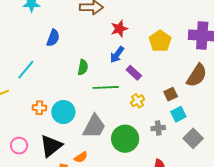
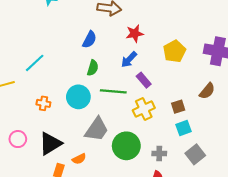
blue semicircle: (53, 38) -> (89, 40), moved
brown semicircle: (197, 75) -> (207, 91), size x0.7
yellow cross: (137, 101) -> (144, 109), size x1.5
cyan circle: (63, 112) -> (78, 97), moved
gray cross: (158, 128) -> (159, 153), moved

